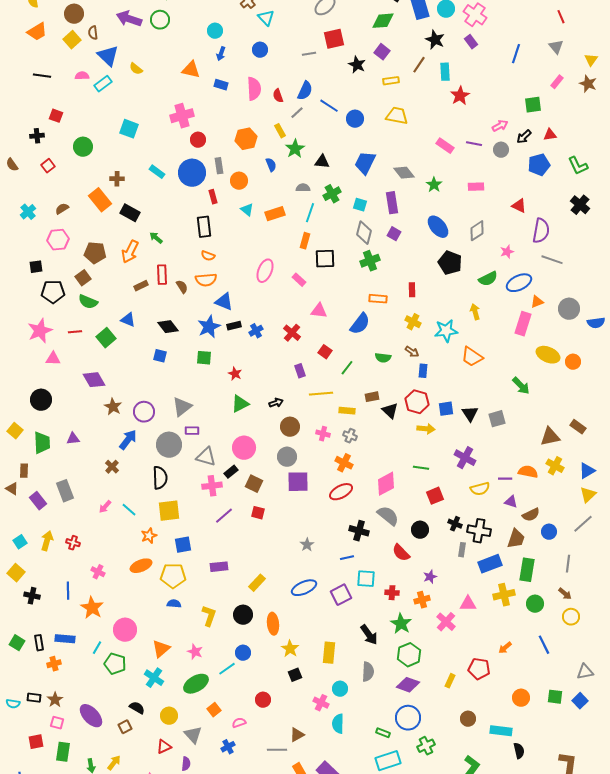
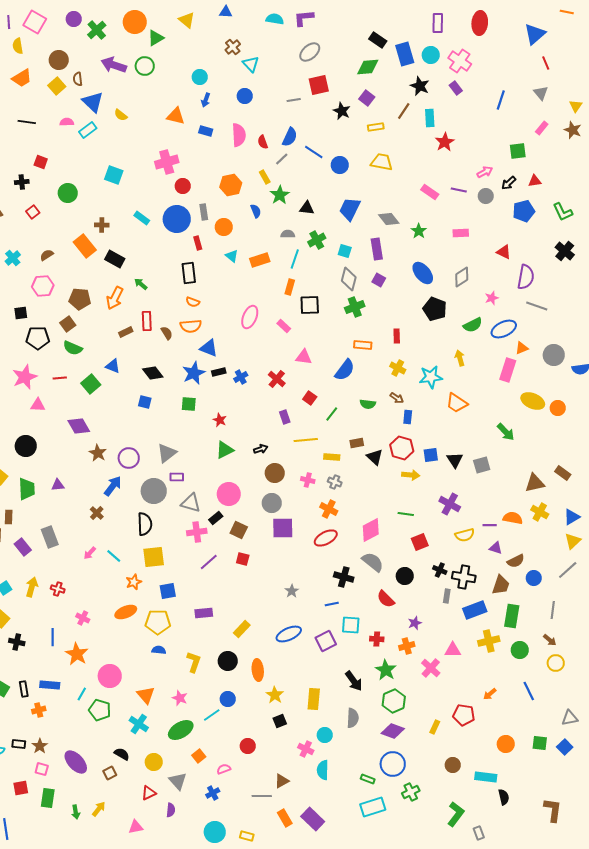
orange triangle: (161, 649) -> (146, 695), turned -30

